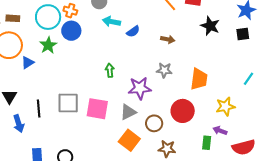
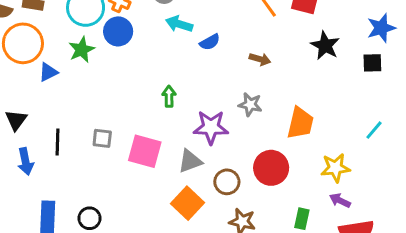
gray square: (68, 103) -> (102, 138), size x0.6
purple arrow: (220, 131) -> (340, 200), moved

